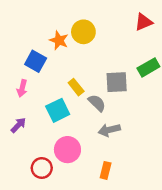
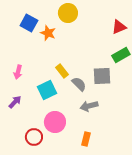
red triangle: (144, 22) -> (119, 27), moved
yellow circle: (83, 32) -> (68, 13), moved
blue square: (36, 61) -> (29, 23), moved
gray square: (117, 82) -> (102, 76), moved

